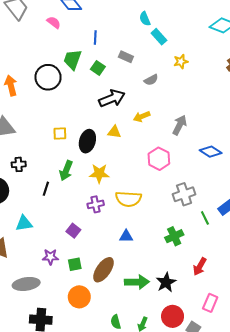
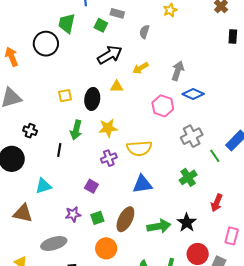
green square: (98, 68) -> (101, 25), moved
gray semicircle: (151, 80) -> (144, 32), turned 144
blue diamond: (211, 152) -> (193, 94), moved
black cross: (19, 164) -> (30, 131), turned 32
blue triangle: (126, 236) -> (142, 184), size x1.5

